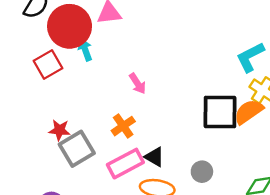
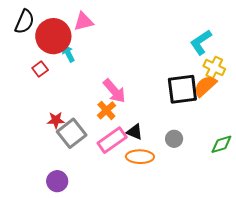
red square: (48, 65) -> (40, 69), size x0.7
pink arrow: (137, 84) -> (114, 91), moved, size x1.5

